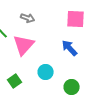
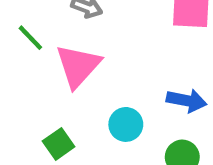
blue arrow: (70, 48) -> (187, 101), moved, turned 144

